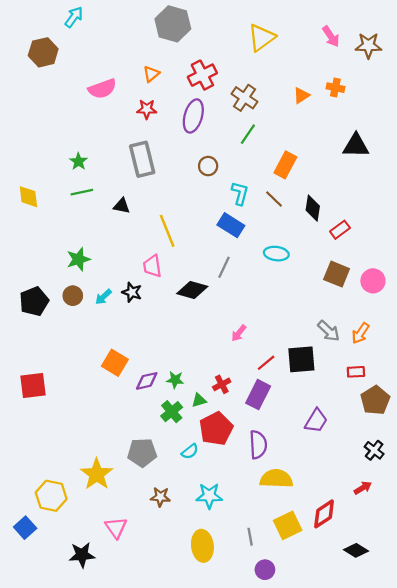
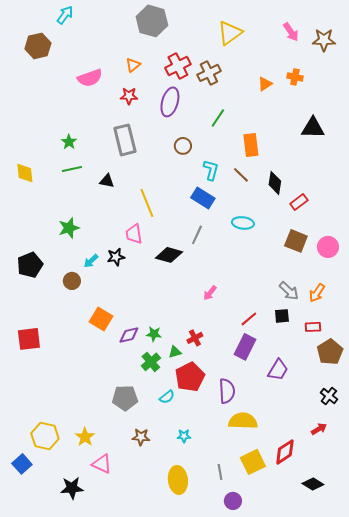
brown cross: (244, 98) -> (209, 73), moved, turned 30
orange rectangle: (285, 165) -> (251, 145), turned -35
black star: (132, 292) -> (116, 257), turned -30
brown circle: (73, 296) -> (72, 281), moved
black square: (301, 359) -> (282, 316), moved, size x0.6
red line: (266, 363) -> (249, 319), moved
purple rectangle: (258, 395) -> (245, 347), moved
yellow star: (97, 474) -> (85, 437), moved, size x0.7
cyan star: (209, 496) -> (184, 436), size x0.6
pink triangle: (116, 528) -> (102, 464), turned -30

